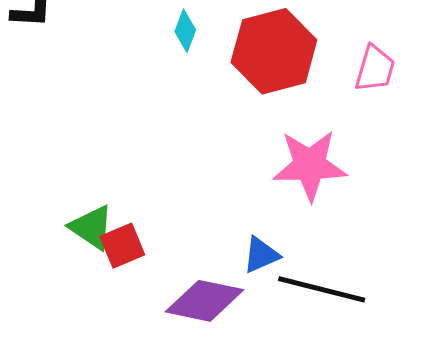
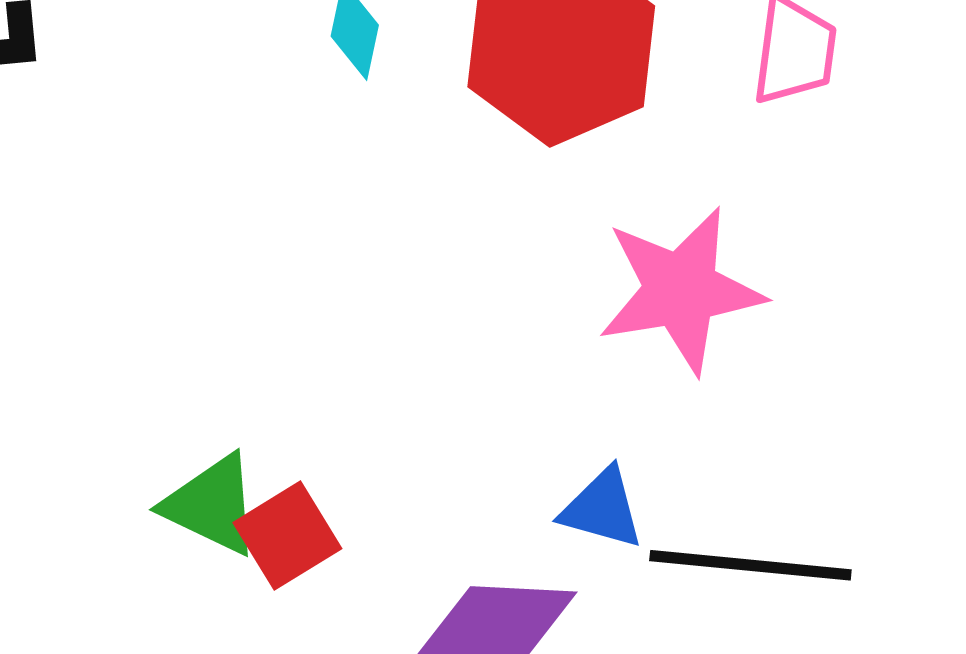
blue triangle: (261, 255) -> (602, 508), turned 48

